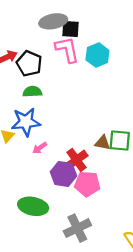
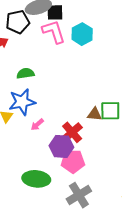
black pentagon: (29, 63) -> (18, 22), moved, turned -30
pink pentagon: (87, 184) -> (73, 161), moved

